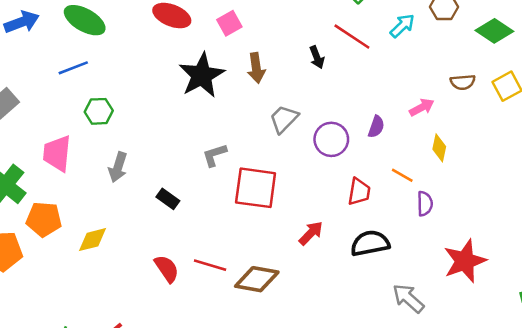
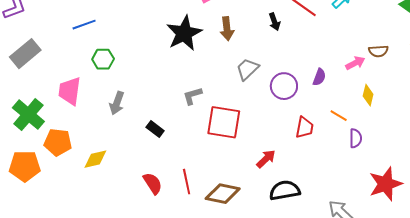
brown semicircle: (463, 82) -> (378, 51), moved
black semicircle: (370, 243) -> (285, 190), moved
red line: (210, 265) -> (187, 182), turned 60

